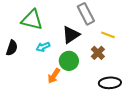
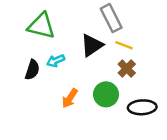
yellow line: (108, 35) -> (124, 45), moved
black semicircle: (12, 48) -> (32, 70), moved
green circle: (69, 61) -> (106, 94), moved

